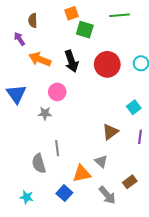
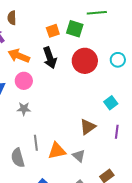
orange square: (72, 13) -> (53, 31), moved
green square: (85, 30) -> (75, 29), moved
pink circle: (57, 92) -> (24, 81), moved
orange triangle: (82, 174) -> (57, 151), moved

